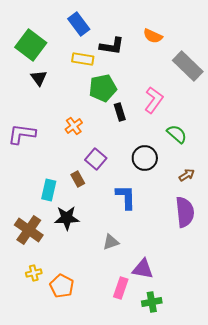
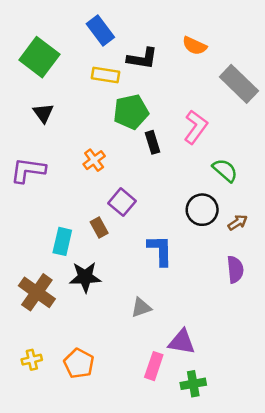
black triangle: (39, 78) -> (43, 113), moved
black circle: (145, 158) -> (202, 210), moved
purple semicircle: (185, 212) -> (235, 269), size x0.7
yellow cross: (34, 273) -> (32, 360), moved

